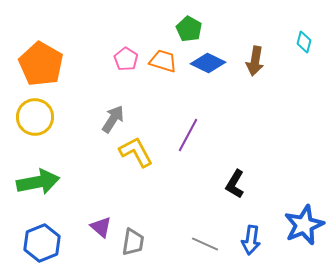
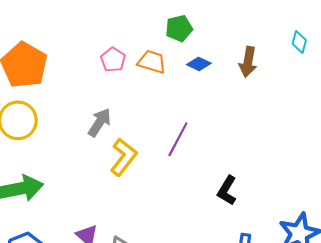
green pentagon: (189, 29) -> (179, 28), turned 30
blue diamond: (208, 63) -> (199, 64), size x0.7
yellow L-shape: (136, 152) -> (124, 157), turned 66

